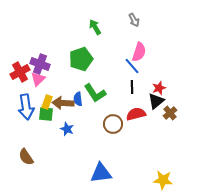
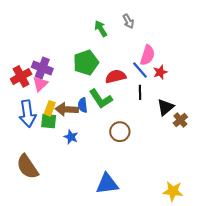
gray arrow: (134, 20) -> (128, 21), moved
red star: (159, 88) -> (160, 72), moved
red semicircle: (136, 114) -> (116, 76), moved
brown semicircle: (26, 157) -> (27, 167), size x1.4

